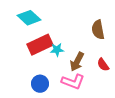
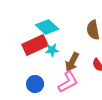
cyan diamond: (29, 18) -> (47, 27), moved
pink L-shape: (73, 82) -> (68, 82), turned -50

